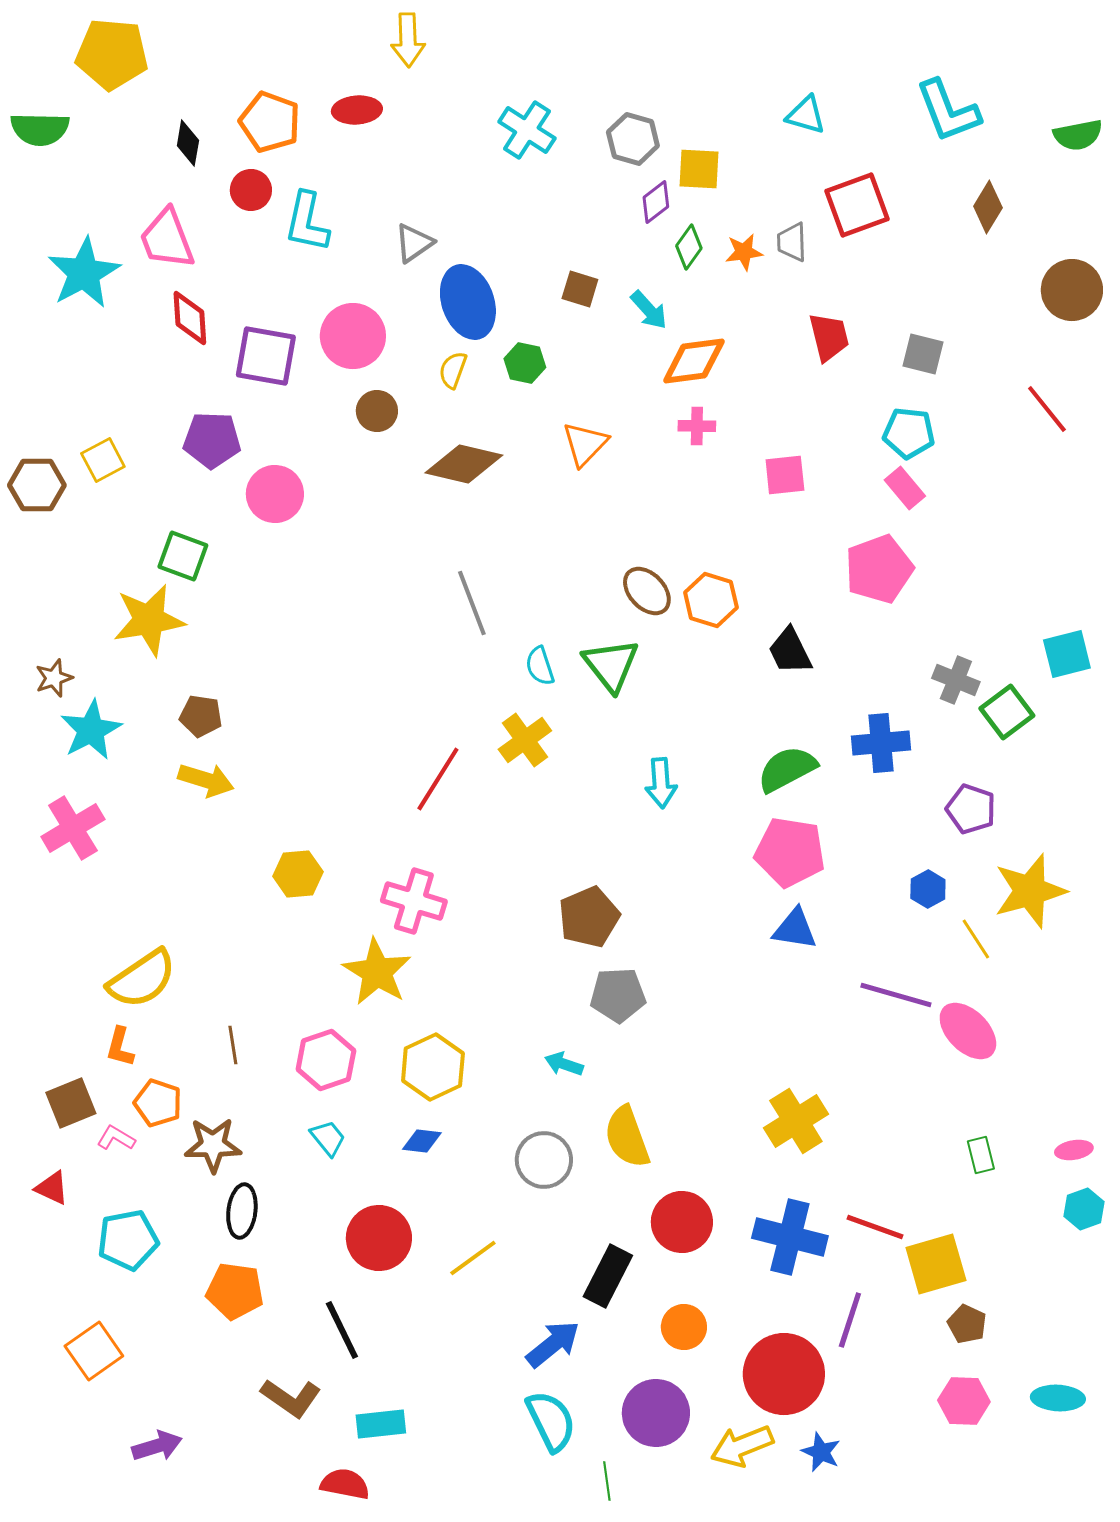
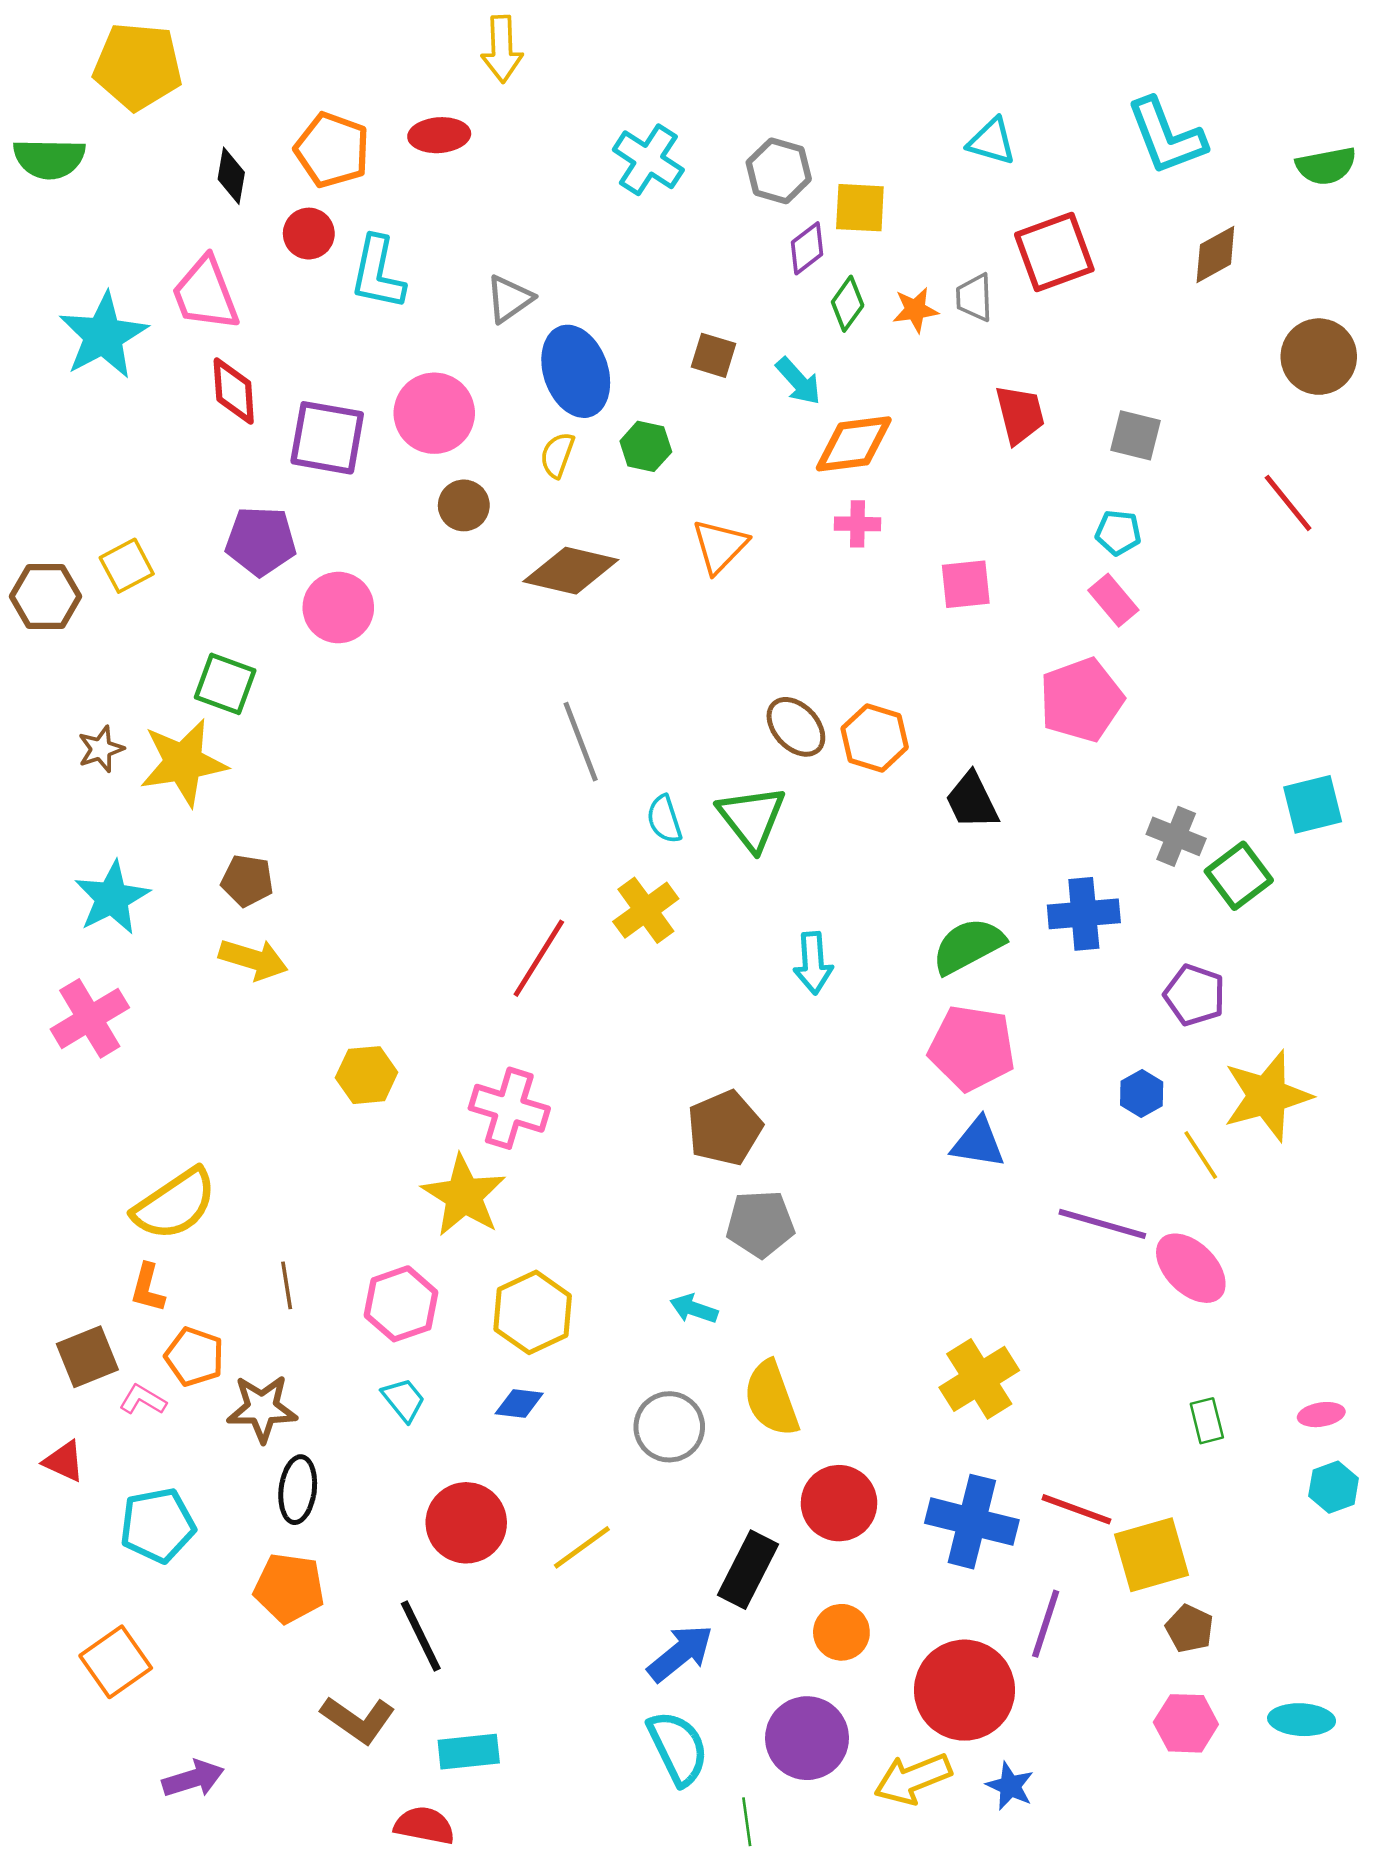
brown diamond: (988, 207) -> (1215, 254), turned 30
cyan pentagon: (909, 433) -> (1118, 532), size x0.7
brown star: (54, 678) -> (101, 749), moved

